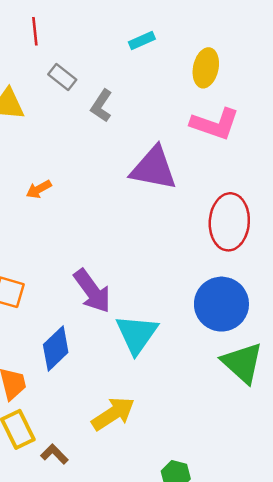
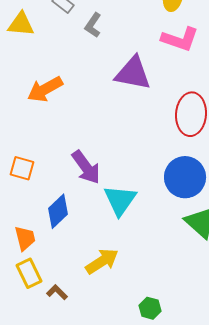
orange arrow: (39, 189) -> (45, 89), size x1.8

